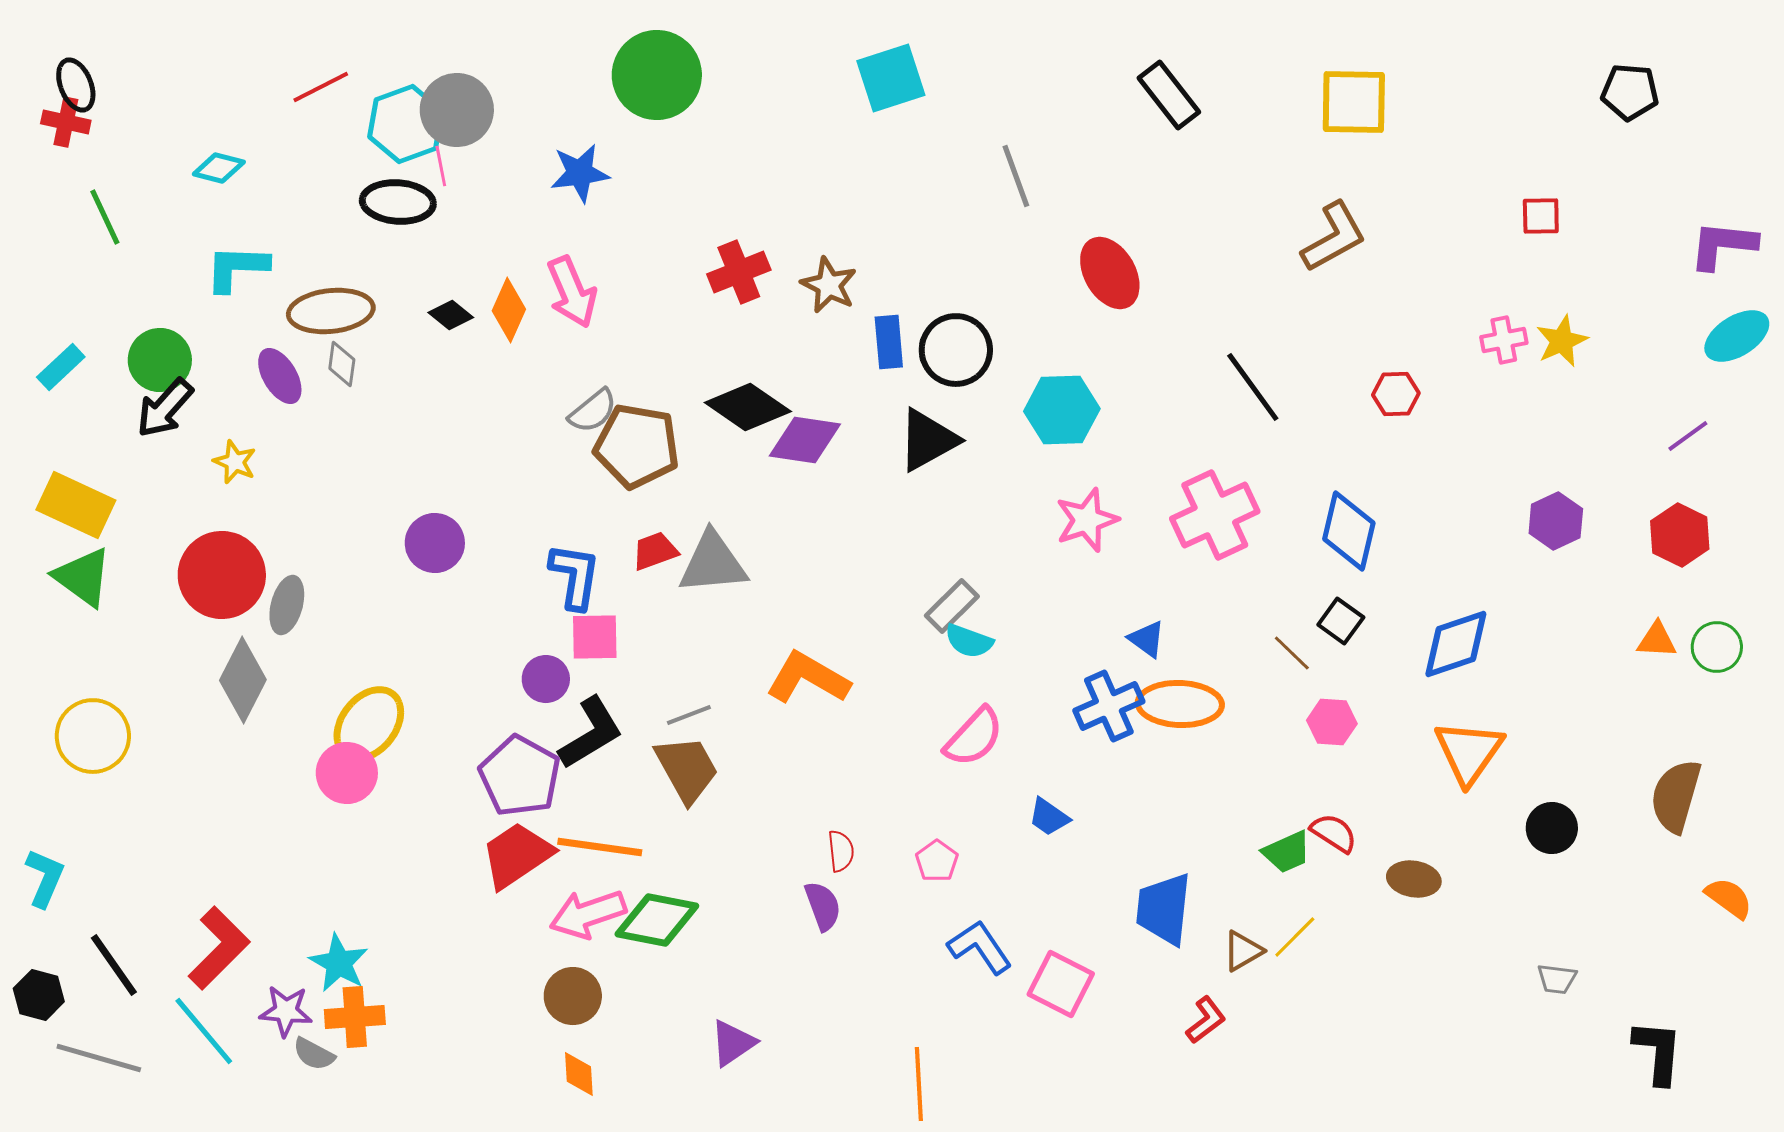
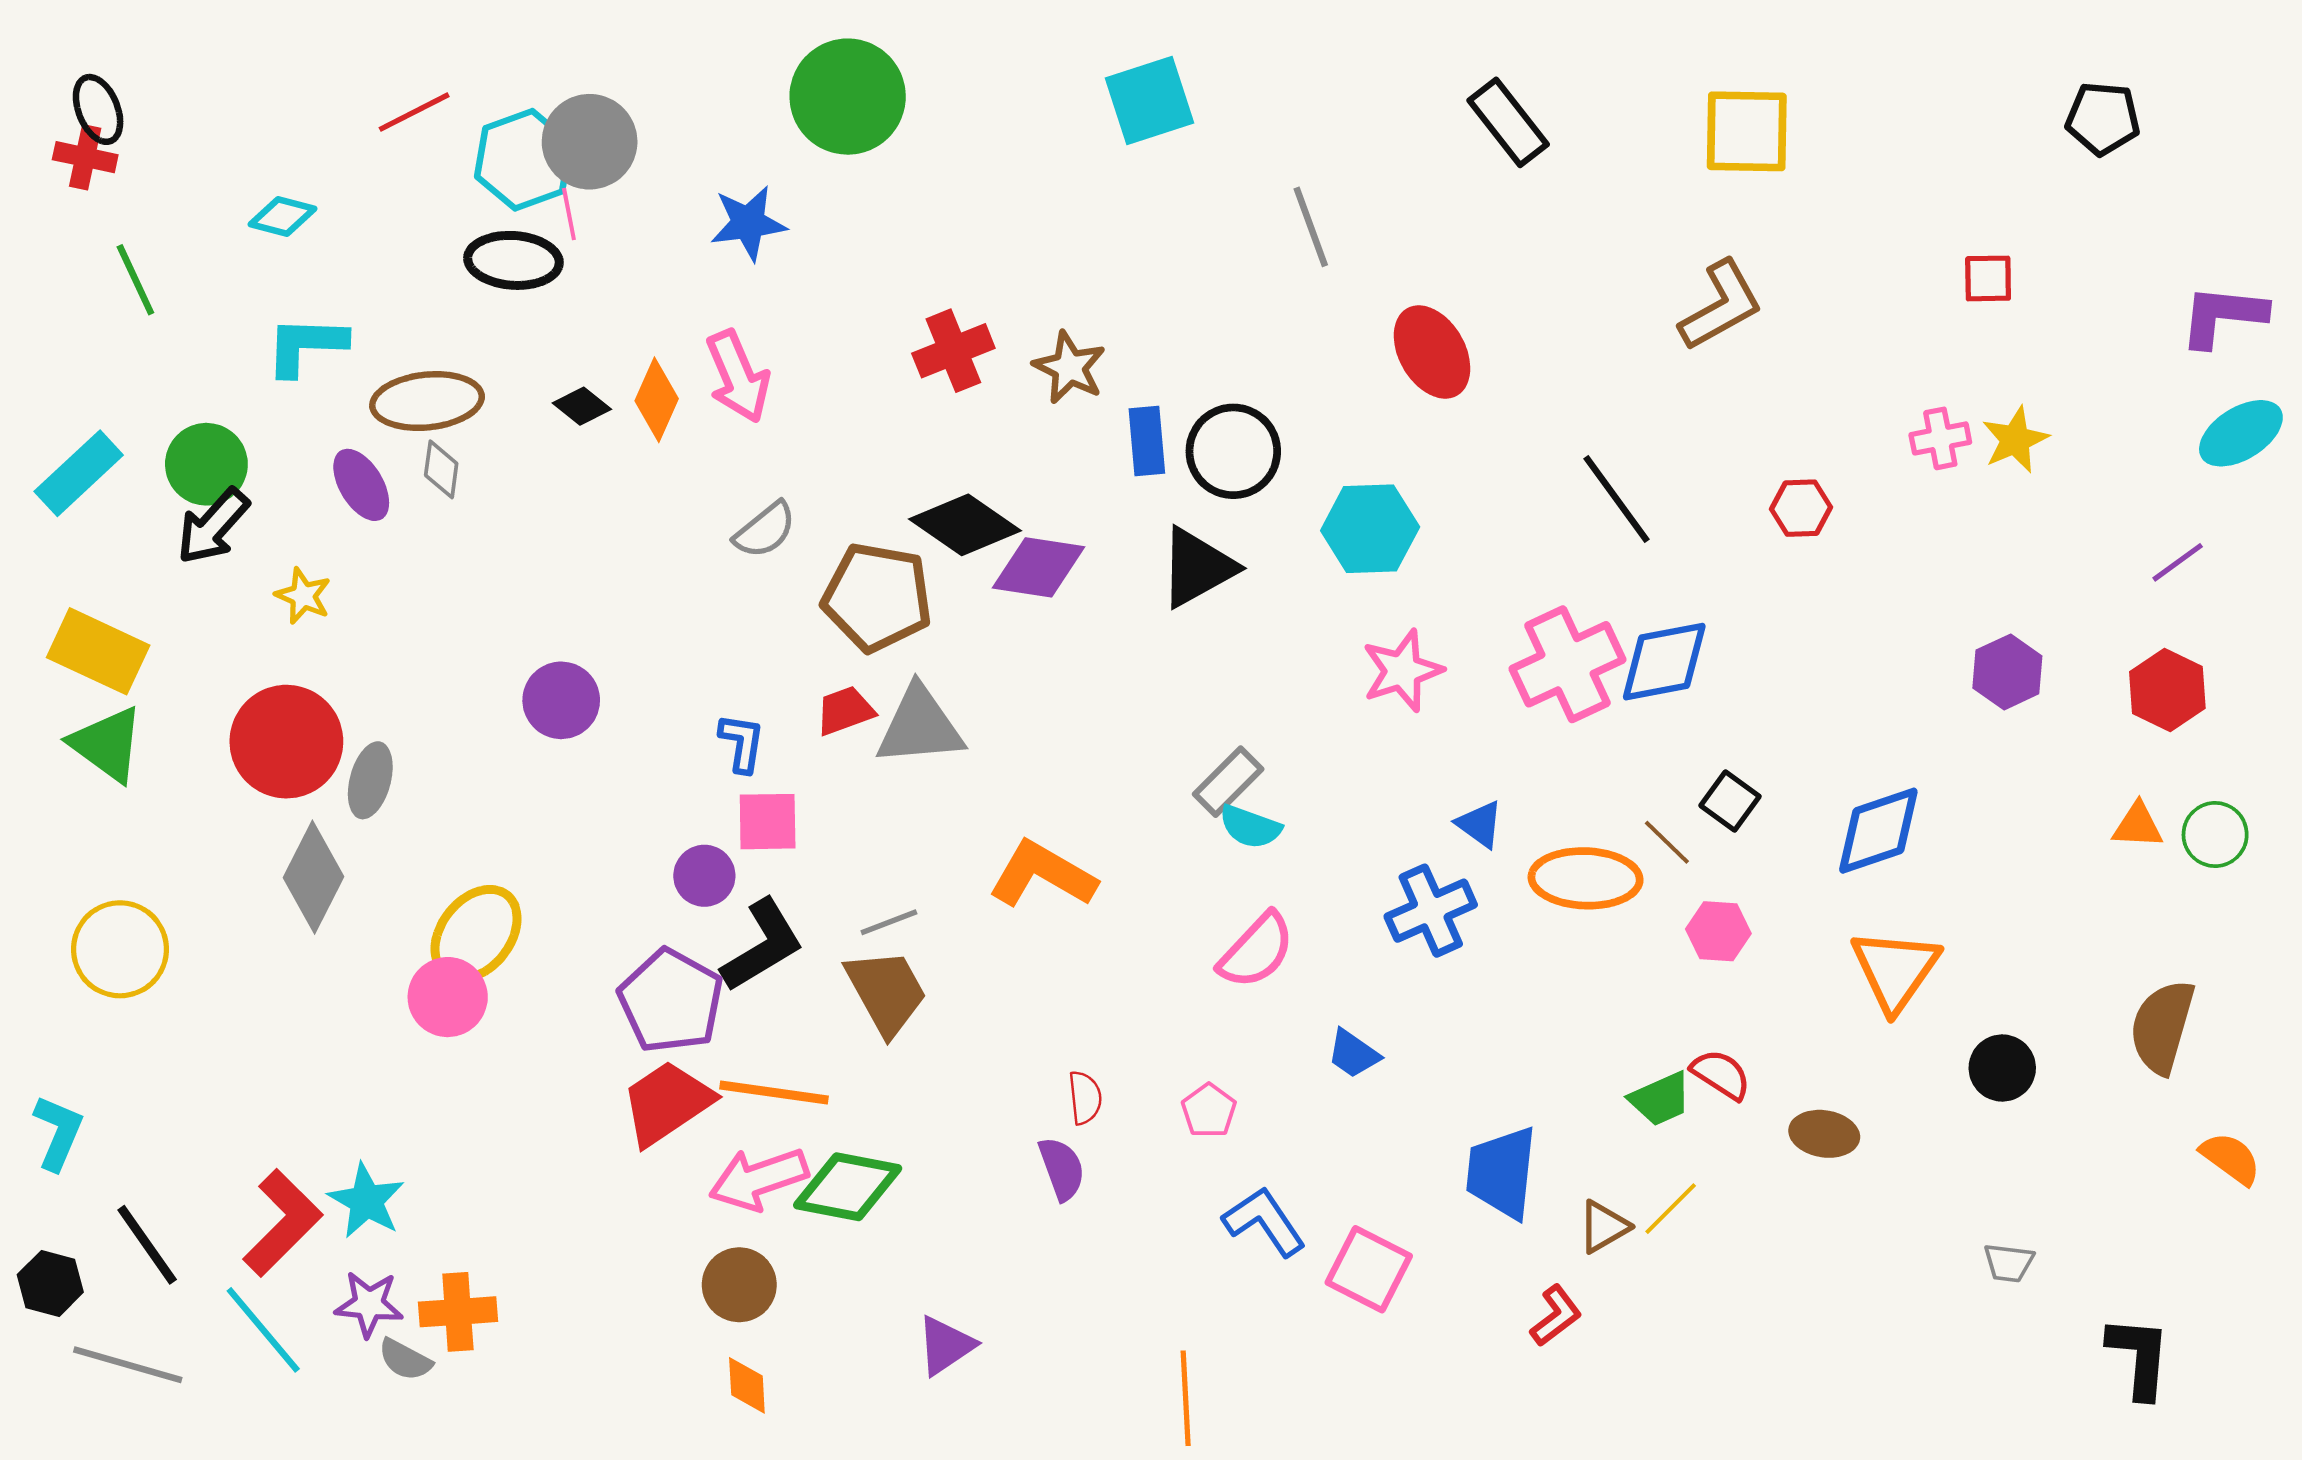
cyan rectangle: (61, 367) -> (79, 473), size x1.4
brown pentagon: (637, 446) -> (877, 597), moved
blue diamond: (1349, 531) -> (1664, 662), moved, turned 66
blue L-shape: (575, 576) -> (742, 743), size x0.7
orange ellipse: (1180, 704) -> (1586, 878), moved
cyan star: (339, 963) -> (366, 1201), moved

